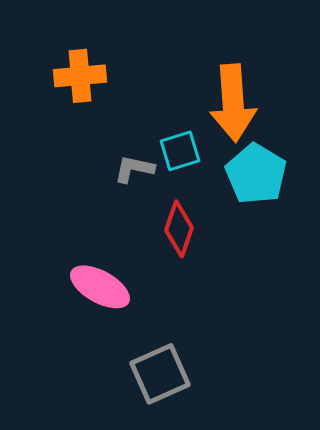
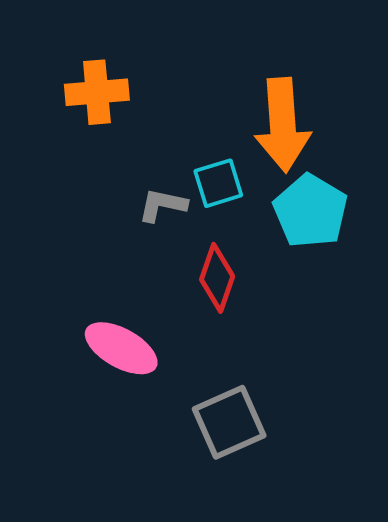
gray square: (160, 374) -> (229, 422), moved

